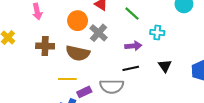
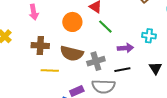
green line: (132, 14) -> (105, 27), moved
gray cross: (99, 33) -> (96, 61), moved, turned 30
yellow line: (67, 79) -> (50, 71), moved

